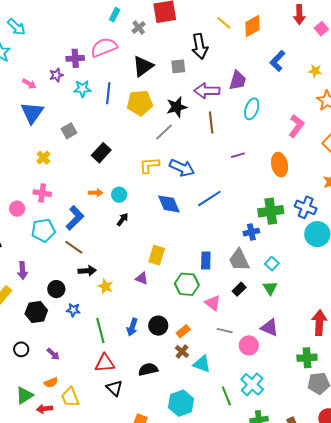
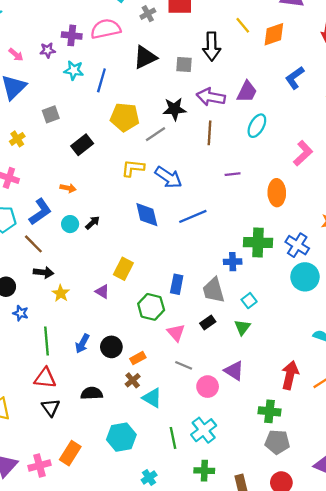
yellow pentagon: (140, 103) -> (125, 117), moved
cyan circle: (119, 195) -> (70, 224), moved

